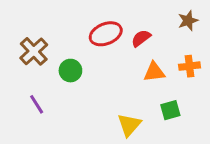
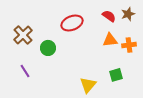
red semicircle: (141, 38) -> (109, 16), moved, turned 72
orange triangle: (154, 72) -> (110, 40), moved

